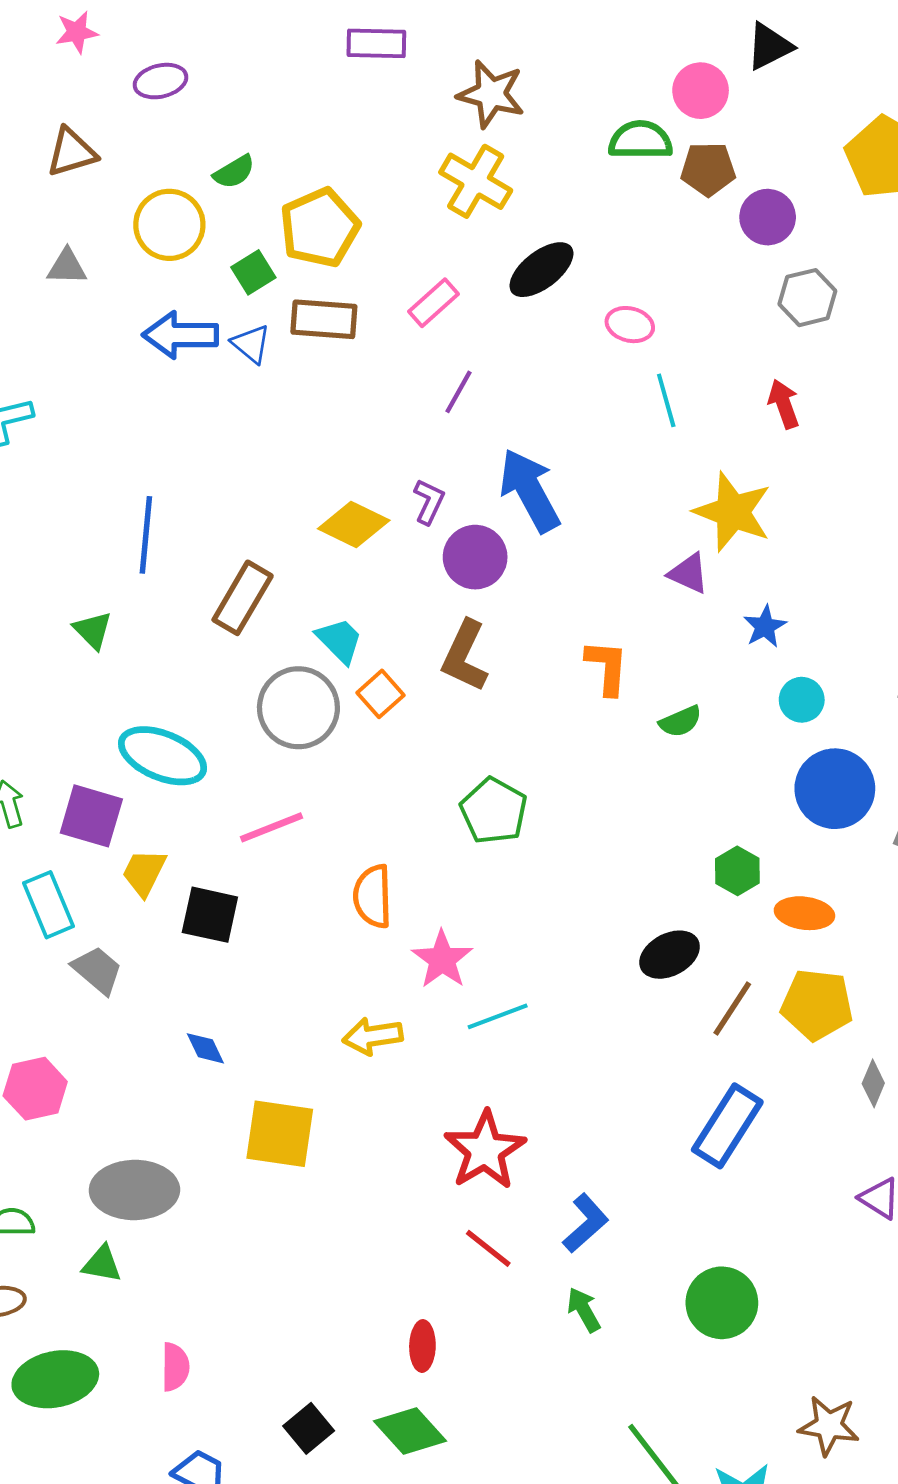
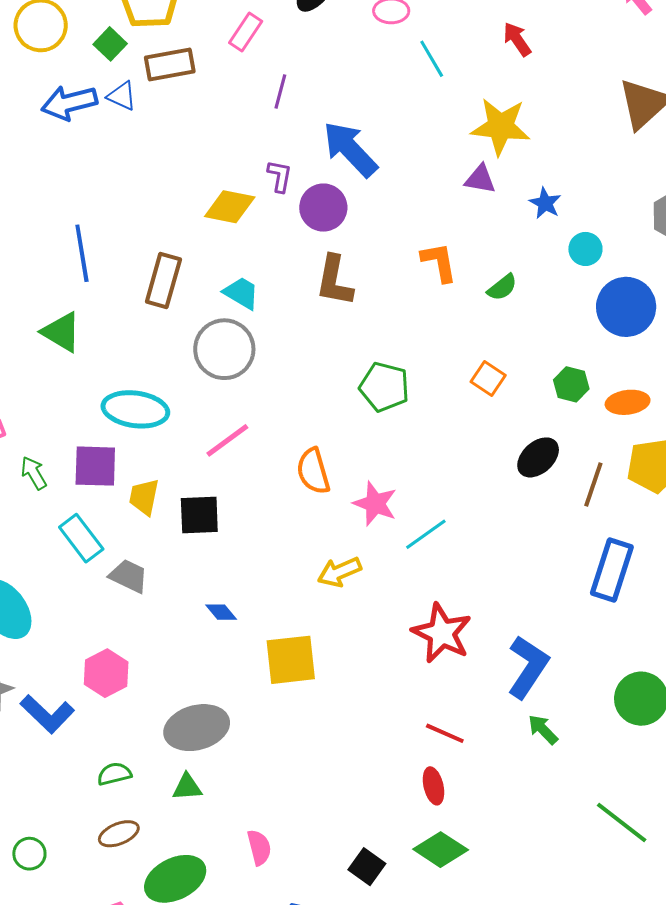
green triangle: (93, 630) -> (61, 332), size x1.4
orange square: (381, 694) -> (488, 378), moved
blue L-shape: (586, 1223) -> (528, 667), size x1.4
red line: (488, 1248) -> (445, 733), moved

